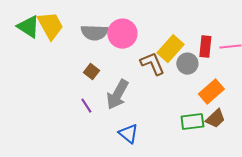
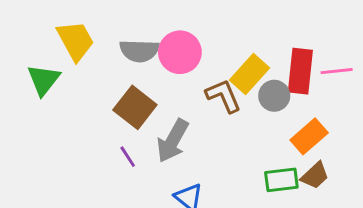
green triangle: (28, 27) -> (44, 80), moved, turned 35
red rectangle: (205, 47) -> (300, 71), size x1.4
brown square: (91, 72) -> (135, 107), size x1.8

